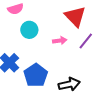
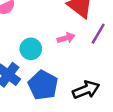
cyan circle: (29, 30) -> (31, 49), moved

